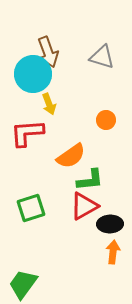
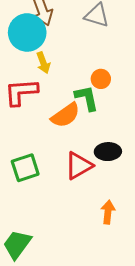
green L-shape: (90, 180) -> (87, 98), moved, turned -96
black ellipse: (110, 224) -> (108, 152), moved

